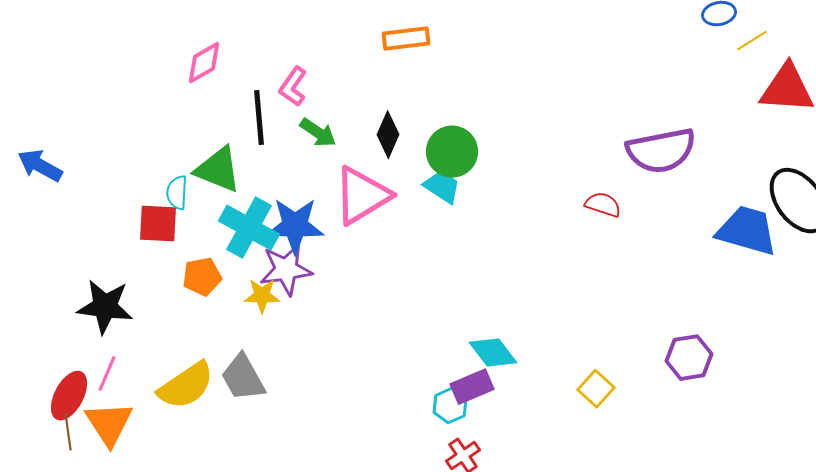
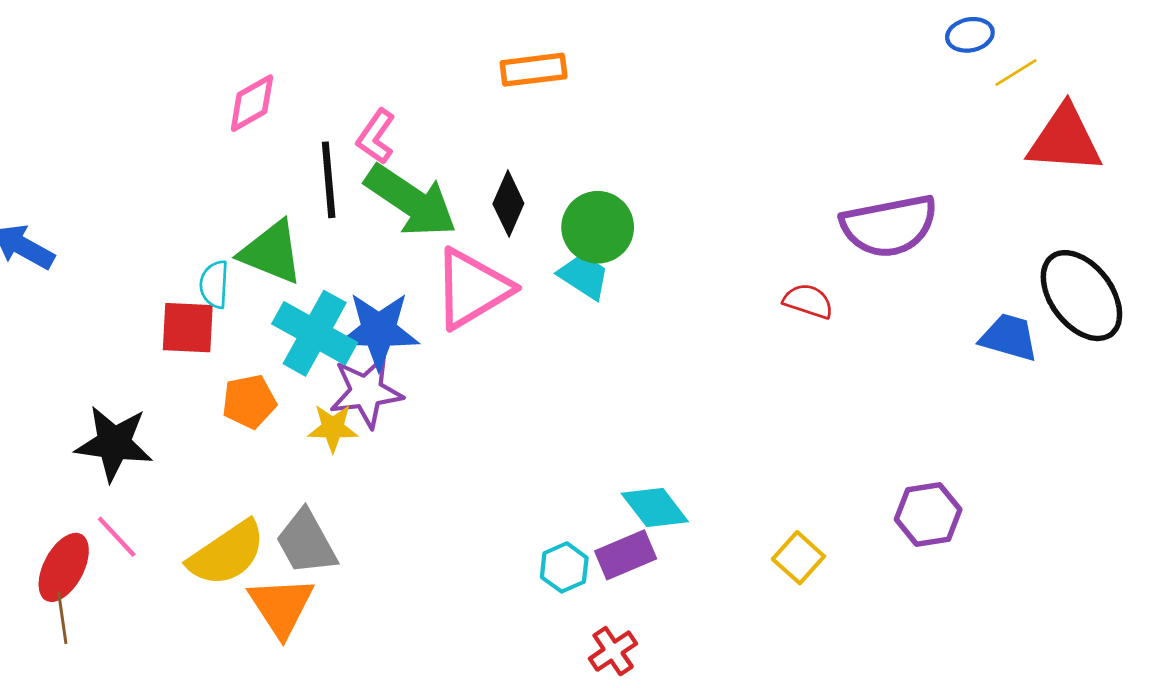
green arrow: (318, 133) -> (411, 201), size x1.8
blue trapezoid: (747, 231) -> (1009, 337), size x0.7
pink line: (107, 374) -> (117, 537), turned -66
cyan hexagon: (450, 406) -> (564, 567), moved
orange triangle: (109, 424) -> (281, 606), moved

